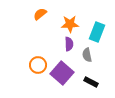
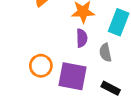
purple square: (62, 73) -> (72, 76), turned -30

